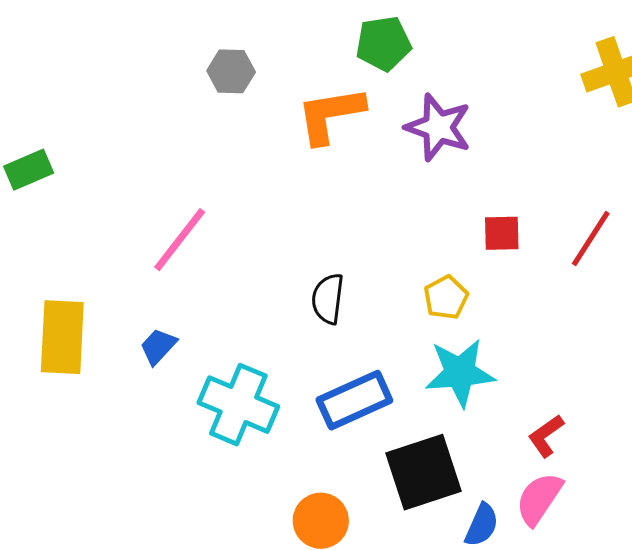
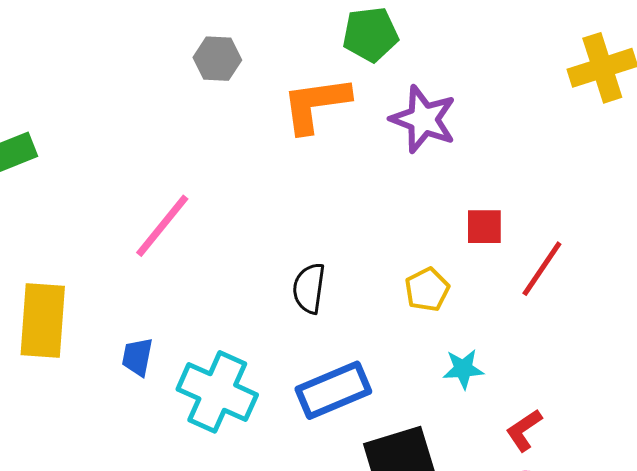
red line: (591, 238) -> (542, 269), moved
blue trapezoid: (158, 346) -> (137, 357), moved, turned -33
cyan star: (460, 373) -> (463, 369), moved, size x0.6

